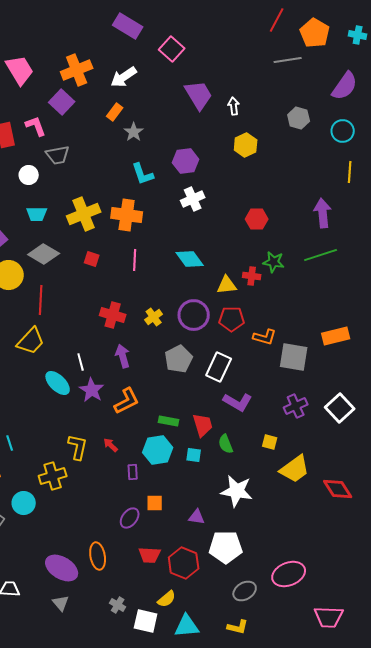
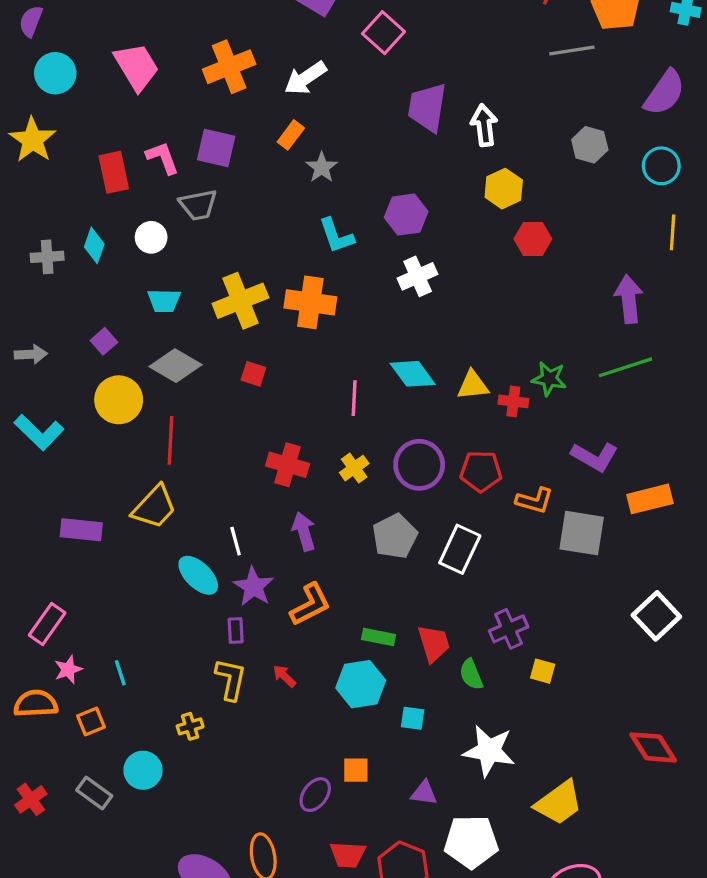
purple trapezoid: (199, 95) -> (427, 107), turned -140
purple square: (62, 102) -> (216, 148), moved, turned -30
white arrow: (234, 106) -> (484, 125), size x1.4
red hexagon: (257, 219) -> (533, 239), moved
pink line: (135, 260) -> (354, 398), moved
yellow triangle: (227, 285) -> (473, 385), moved
purple L-shape: (238, 402) -> (595, 457), moved
purple cross: (296, 406) -> (509, 629), moved
cyan square: (194, 455) -> (413, 718), moved
yellow trapezoid: (295, 469) -> (559, 803), moved
purple rectangle: (133, 472) -> (236, 631), moved
yellow cross: (53, 476) -> (190, 726), size x0.6

